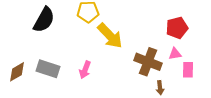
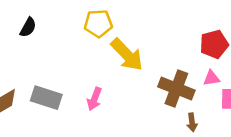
black semicircle: (44, 20) -> (28, 27), moved, size x0.6

